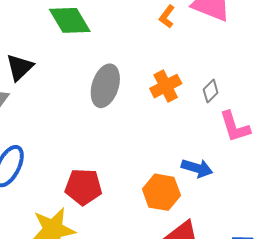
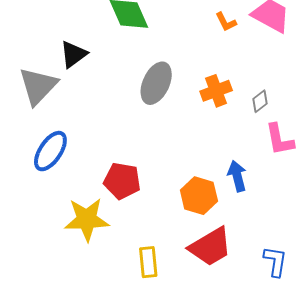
orange L-shape: (167, 16) -> (226, 22), turned -70
blue arrow: (197, 168) -> (237, 176), turned -128

